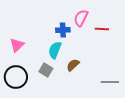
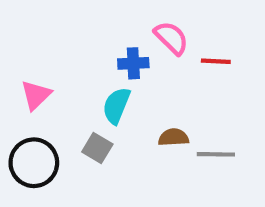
pink semicircle: (81, 18) -> (171, 38), turned 108
brown semicircle: (73, 65) -> (174, 137), moved, turned 40
gray line: (110, 82) -> (216, 154), moved

